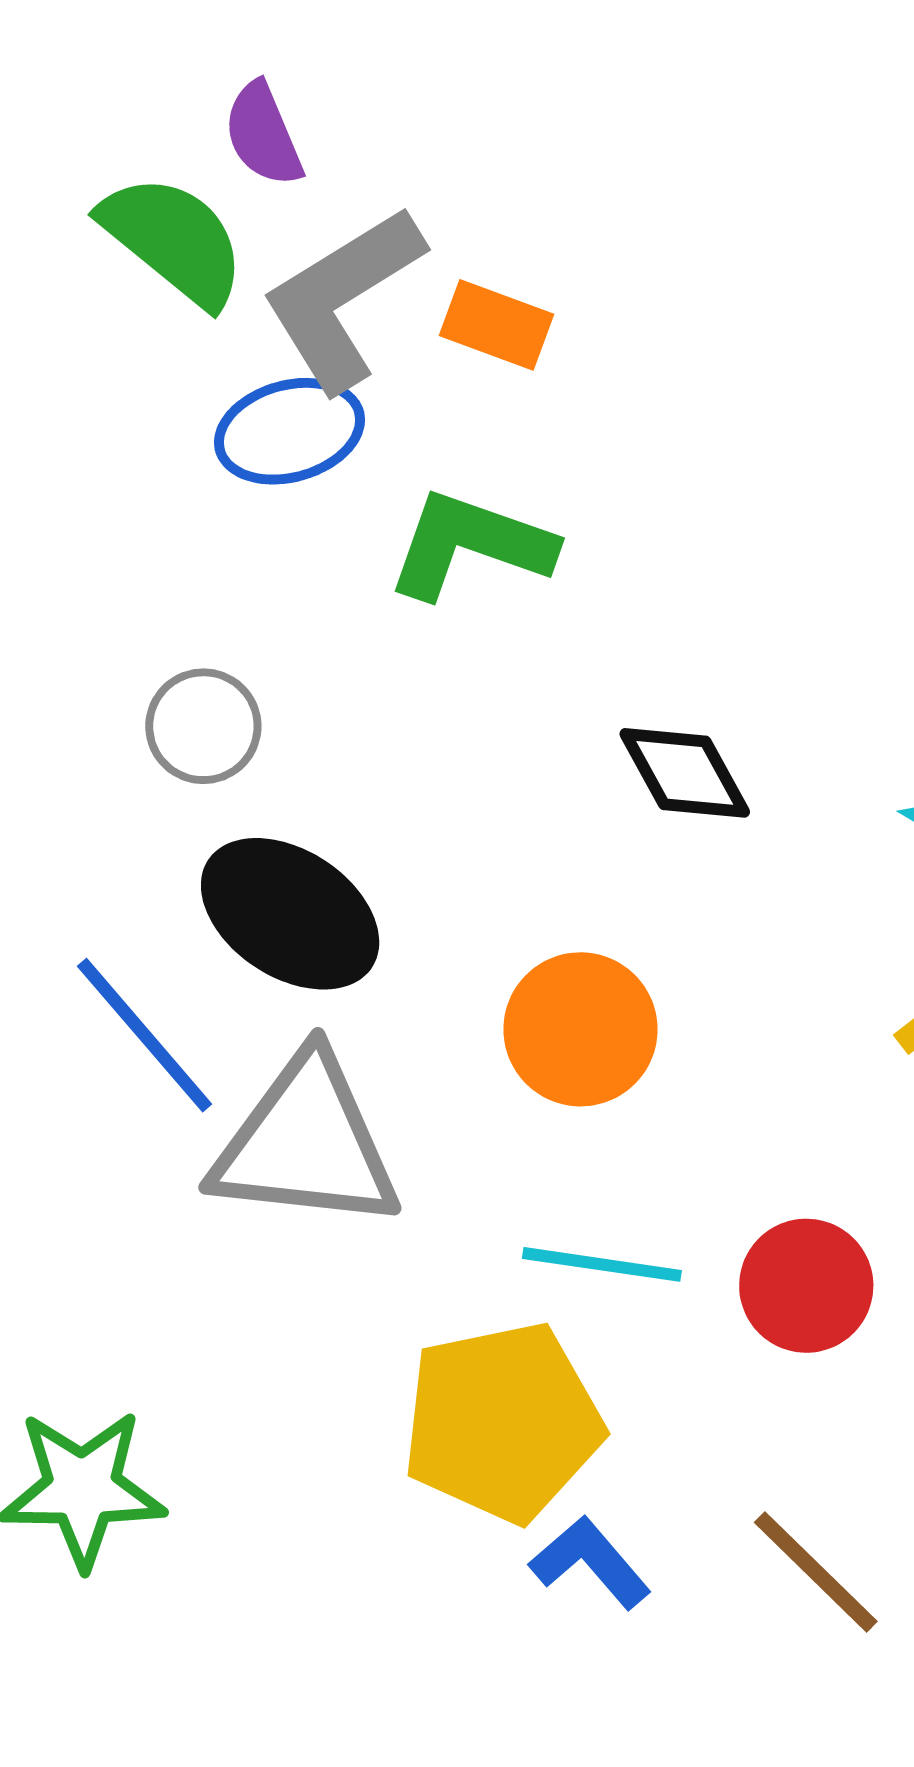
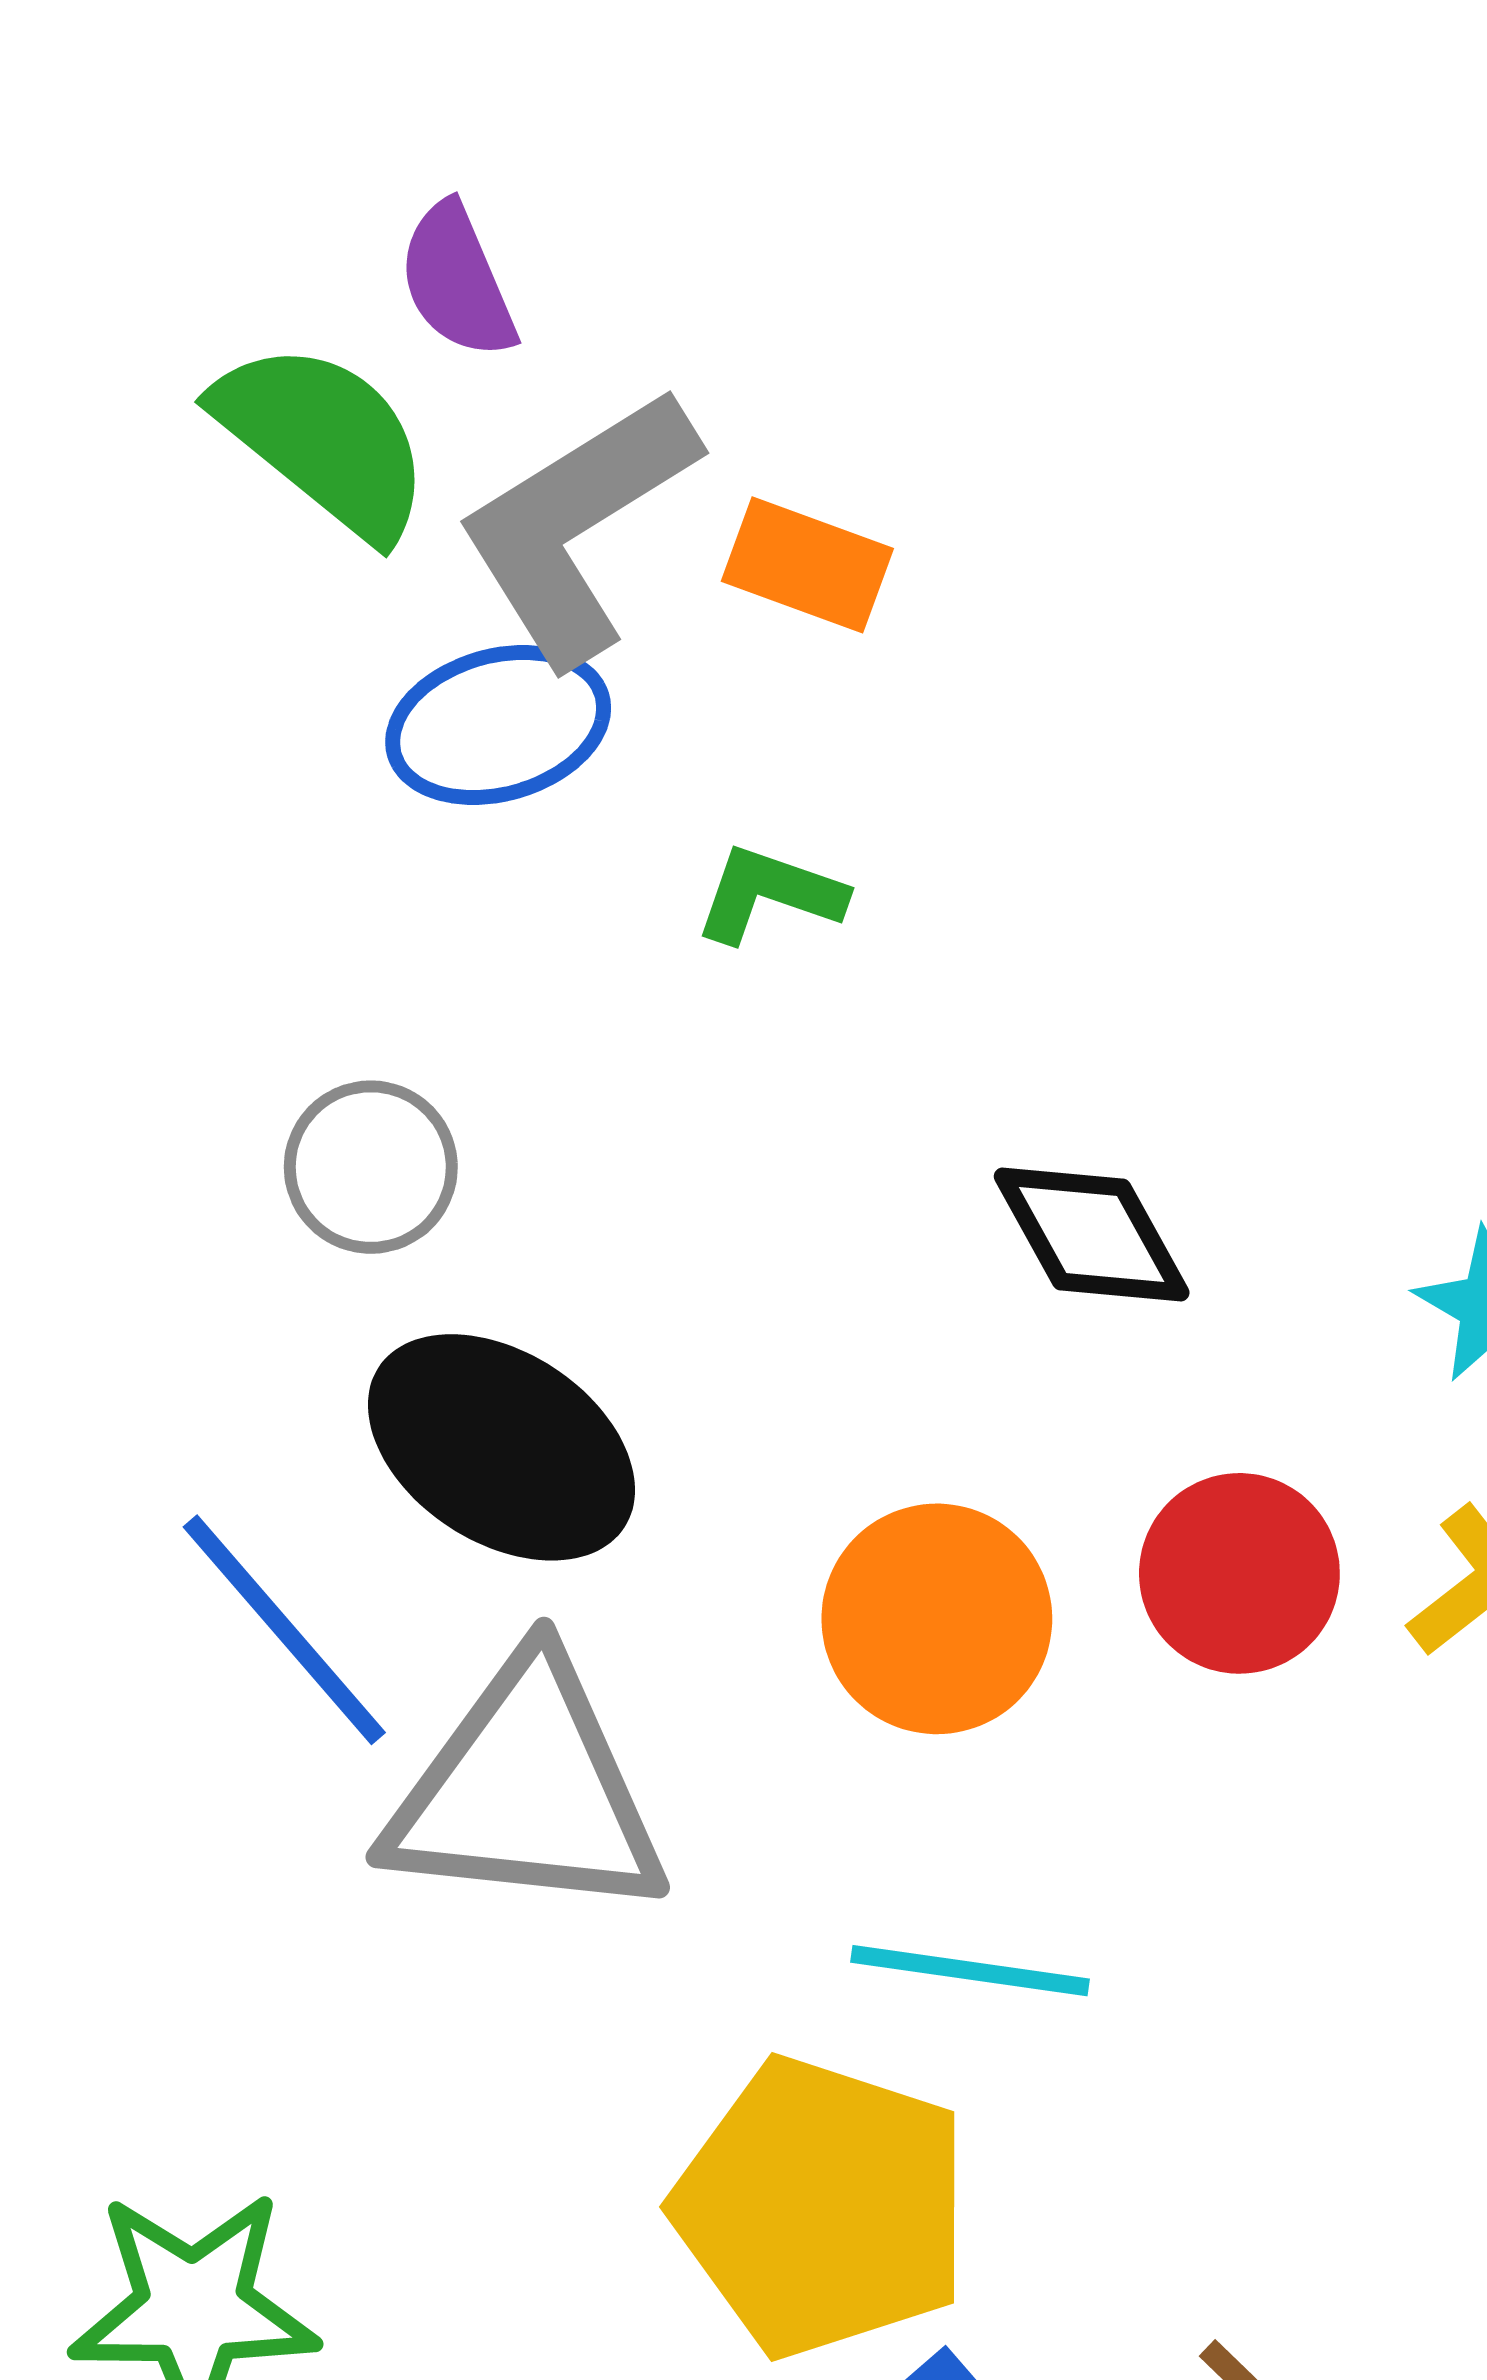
green L-shape: (470, 545) -> (770, 894), size x0.6
red circle: (806, 1286) -> (1239, 1573), moved
yellow pentagon: (502, 1422) -> (822, 2207), turned 30

